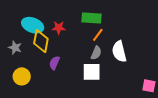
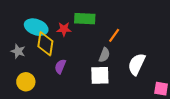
green rectangle: (91, 18) -> (85, 19), moved
orange line: (98, 35) -> (114, 35), moved
white semicircle: (119, 51) -> (137, 64), moved, turned 40

